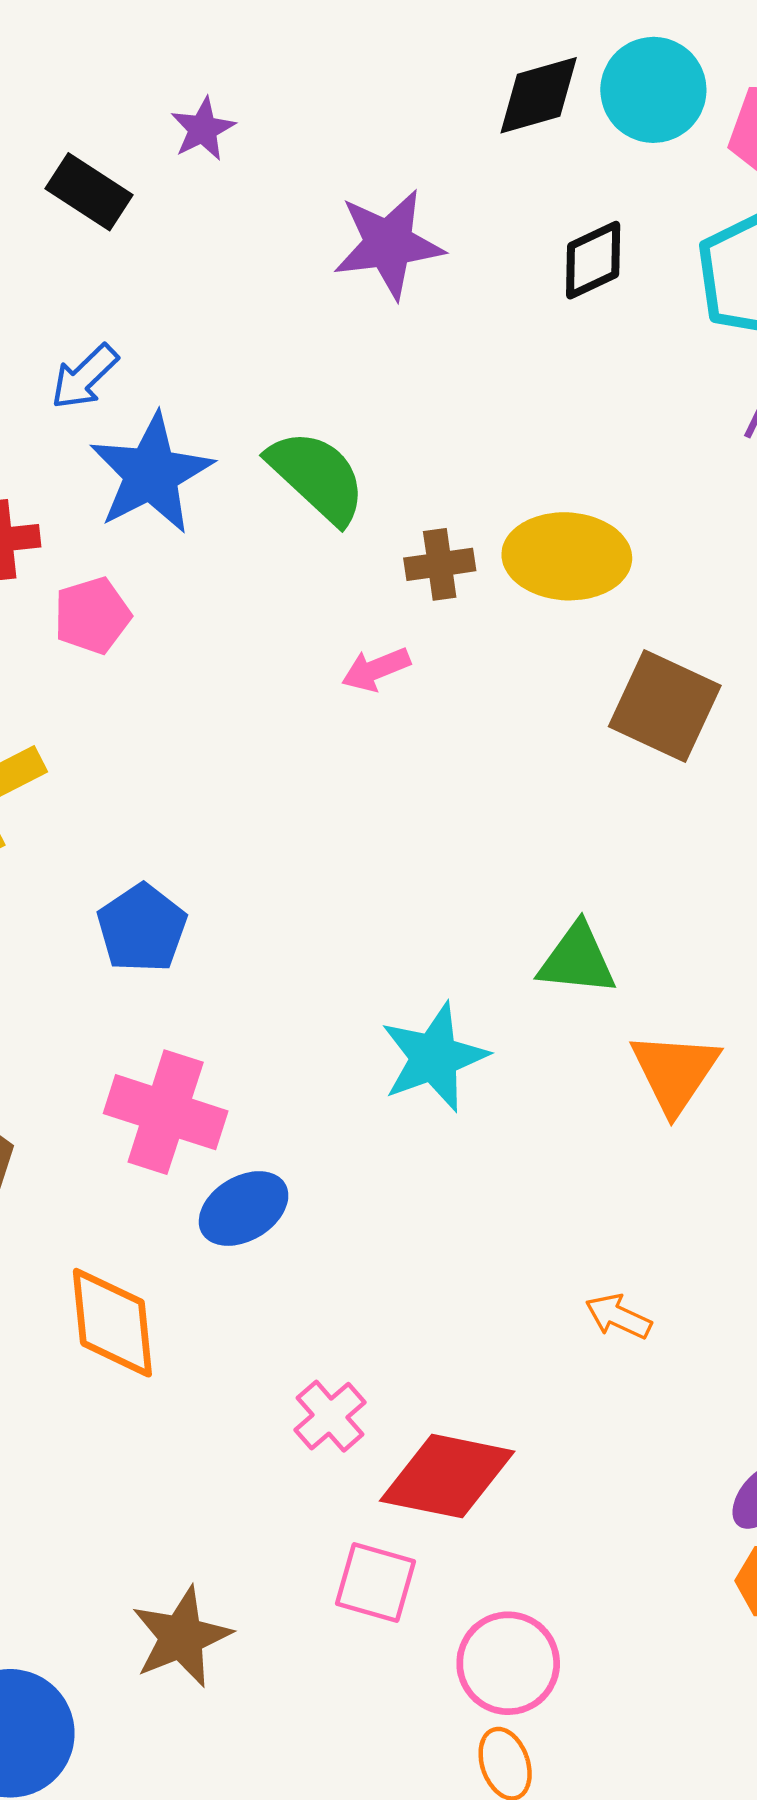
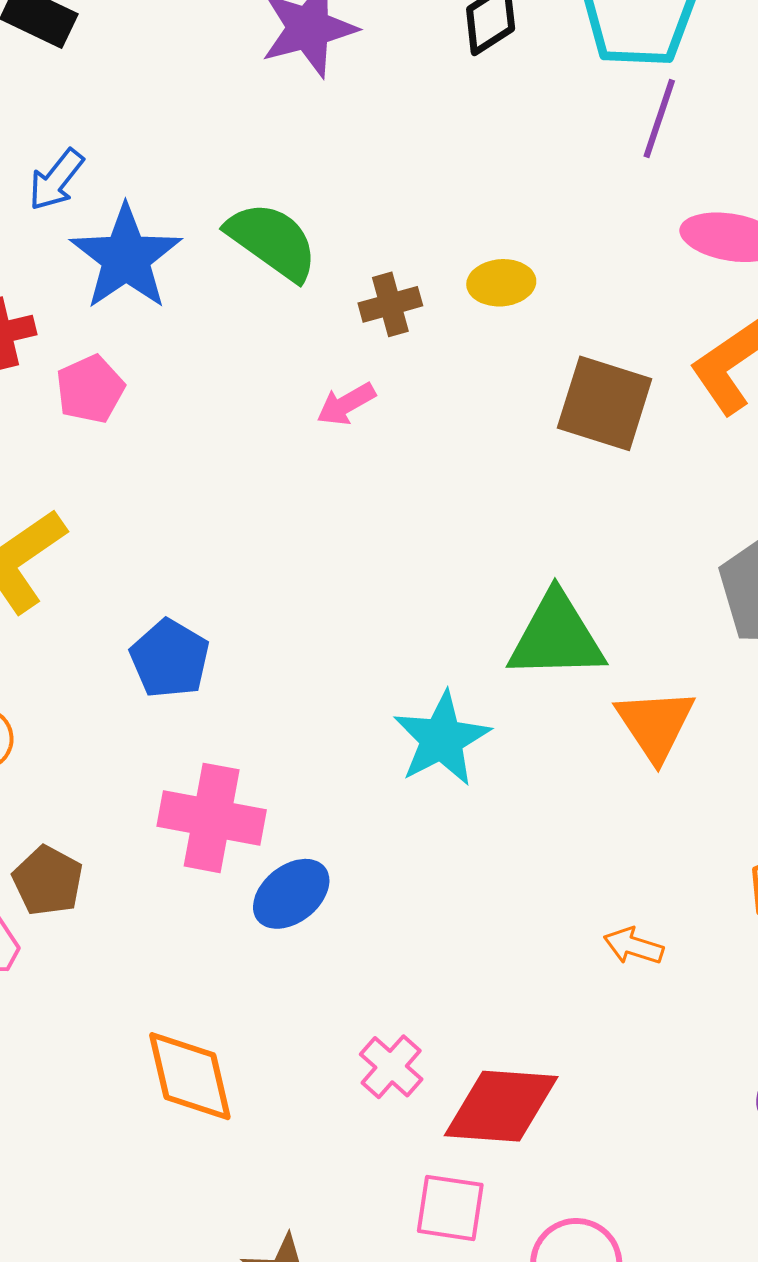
yellow ellipse: (567, 556) -> (501, 283), size x0.6
green triangle: (577, 960) -> (556, 637), size x1.4
orange diamond: (112, 1323) -> (190, 1076), moved

